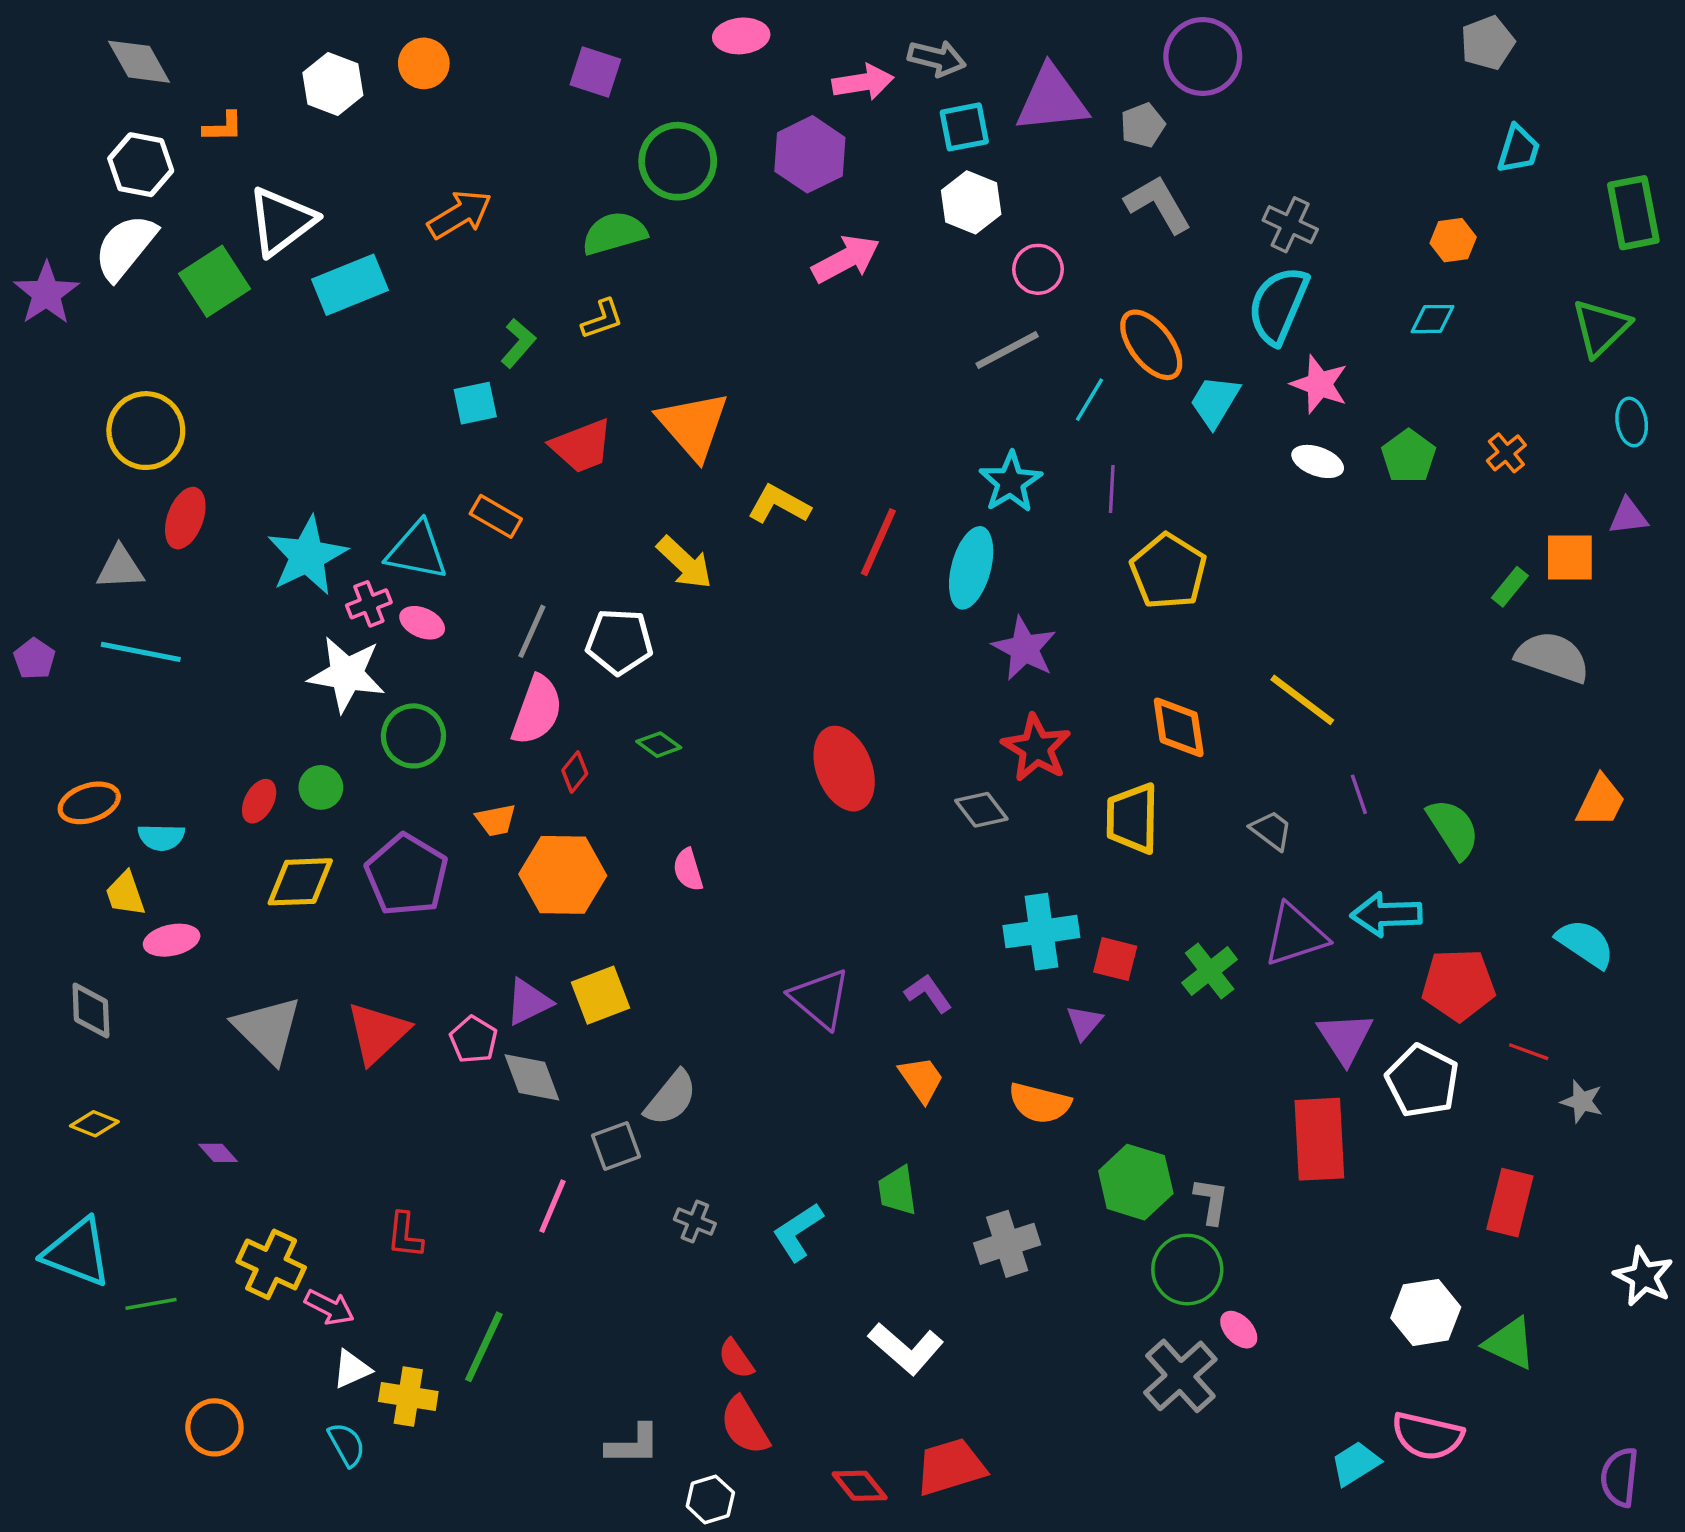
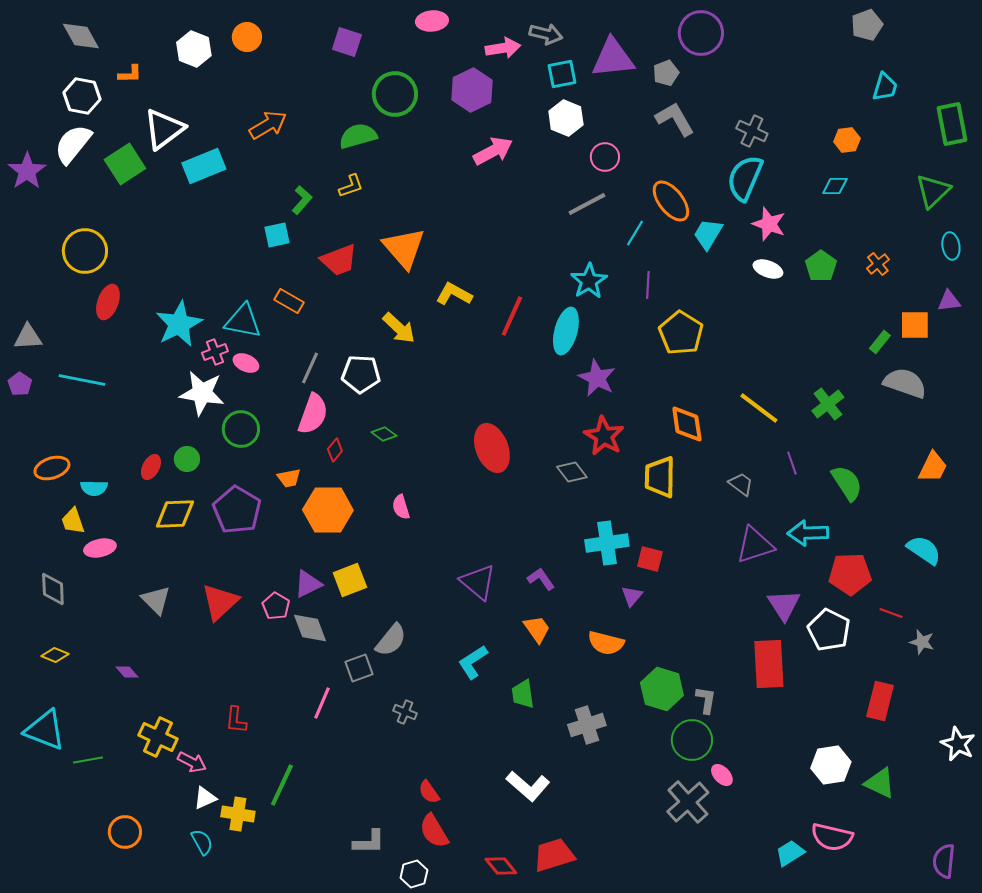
gray triangle: (120, 568) -> (28, 337), moved
green cross: (1210, 971) -> (828, 404), moved
gray triangle: (268, 1029) -> (156, 600), size x0.7
cyan L-shape: (798, 1232) -> (473, 662), moved

